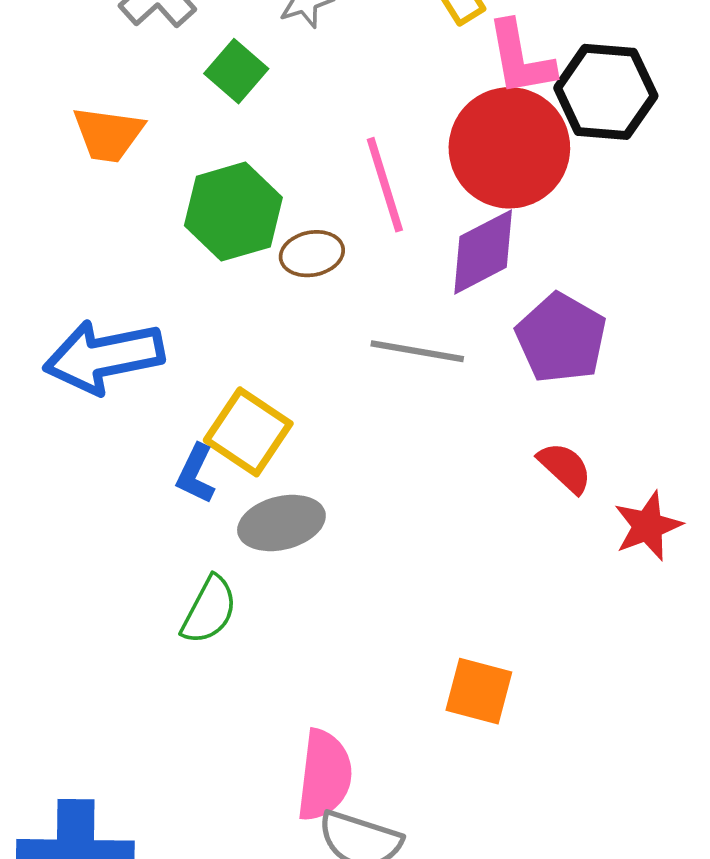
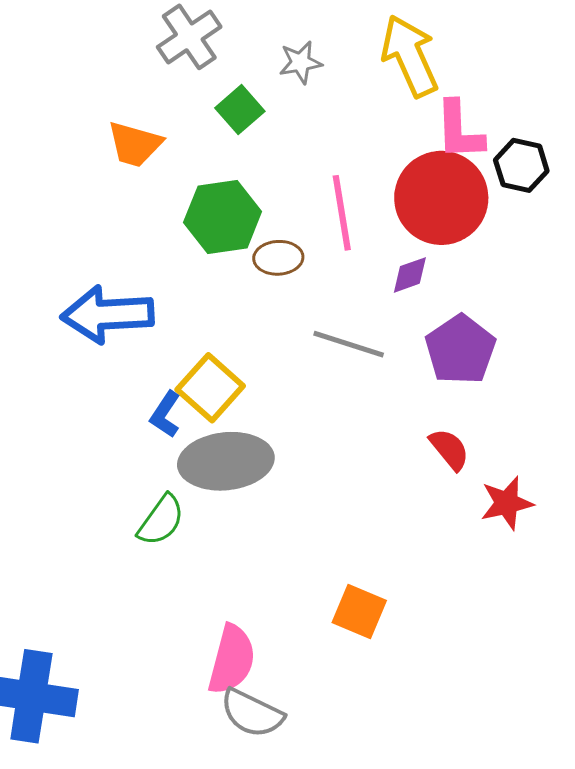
black hexagon: (606, 92) -> (521, 165), size x0.7
purple diamond: (483, 252) -> (410, 275), size x0.6
gray ellipse: (281, 523) -> (226, 461), size x1.4

